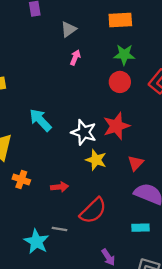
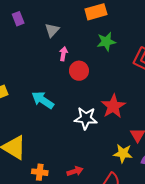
red circle: (120, 82) -> (79, 71), moved
cyan arrow: (40, 120) -> (43, 100), moved
yellow star: (96, 160) -> (123, 153), moved

